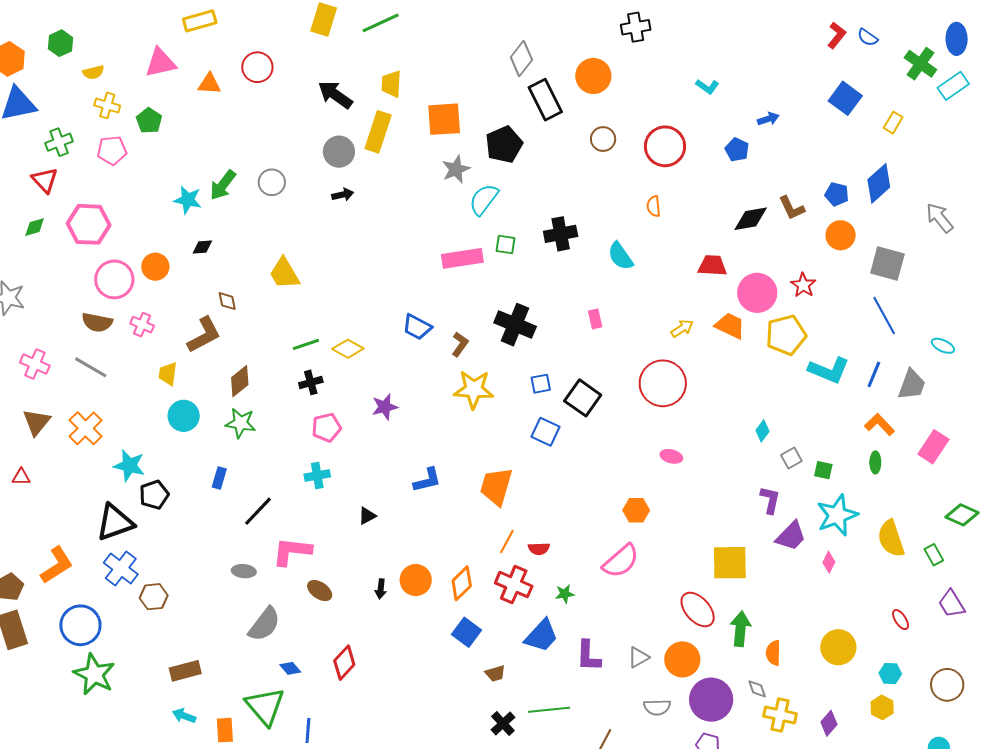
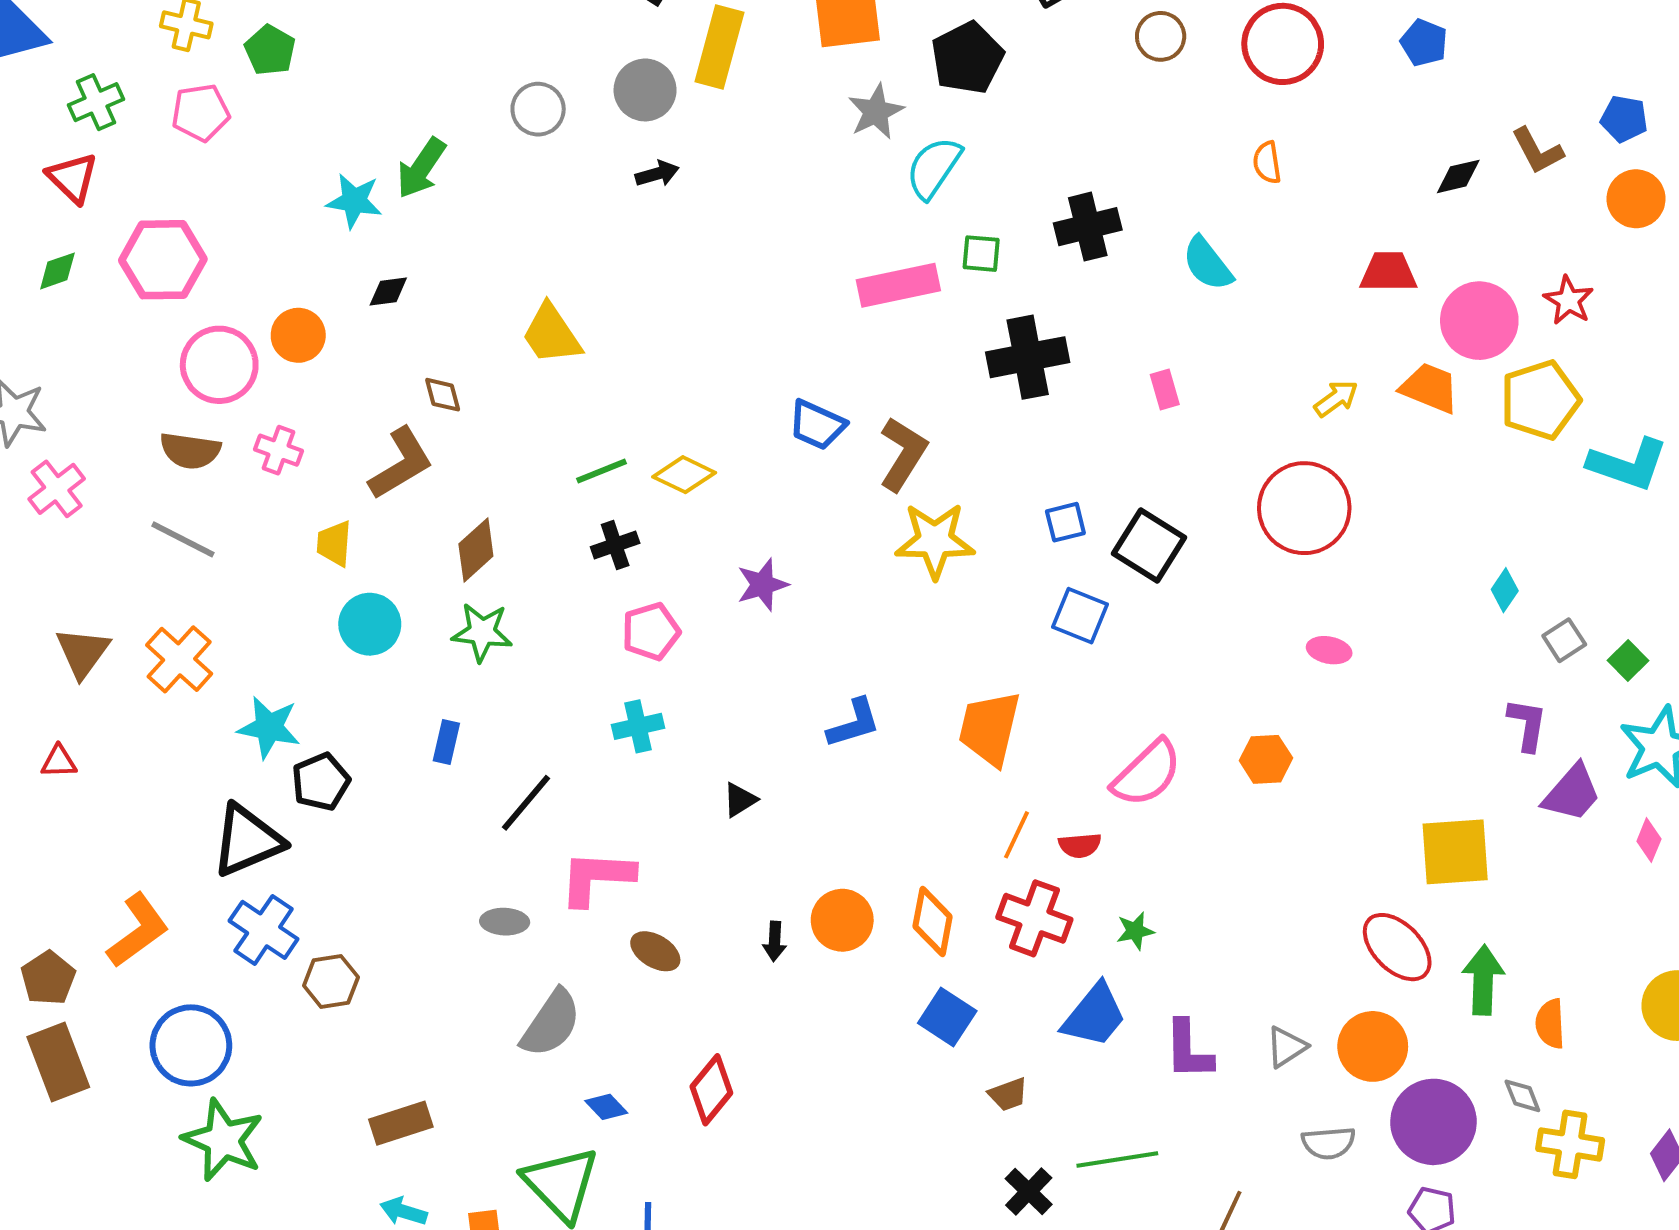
gray circle: (272, 182) -> (538, 109), moved
black diamond: (751, 219) -> (1458, 176), size x0.7
black cross: (515, 325) -> (1028, 357), moved, turned -30
brown L-shape: (460, 344) -> (903, 454), size x1.5
pink cross: (35, 364) -> (57, 489), moved, turned 32
green square: (823, 470) -> (1628, 661), turned 36
pink semicircle: (621, 561) -> (1147, 773), moved
orange diamond: (462, 583) -> (933, 922), turned -32

